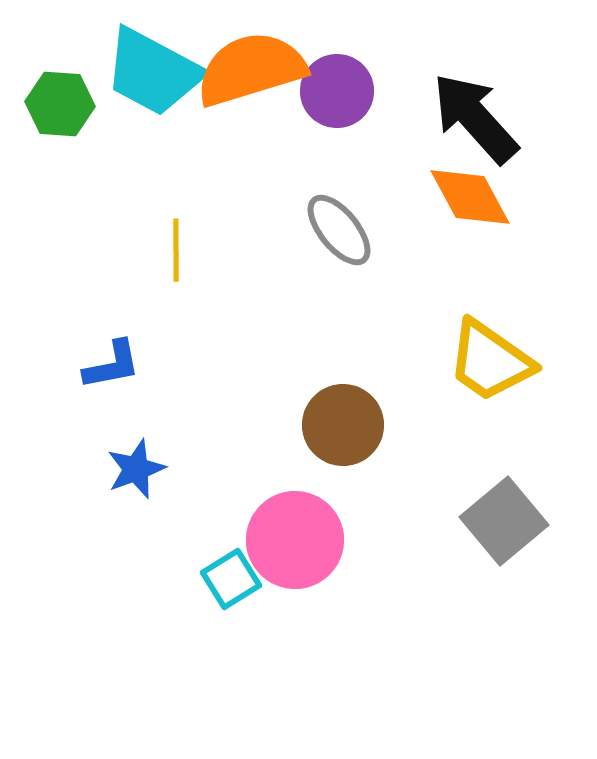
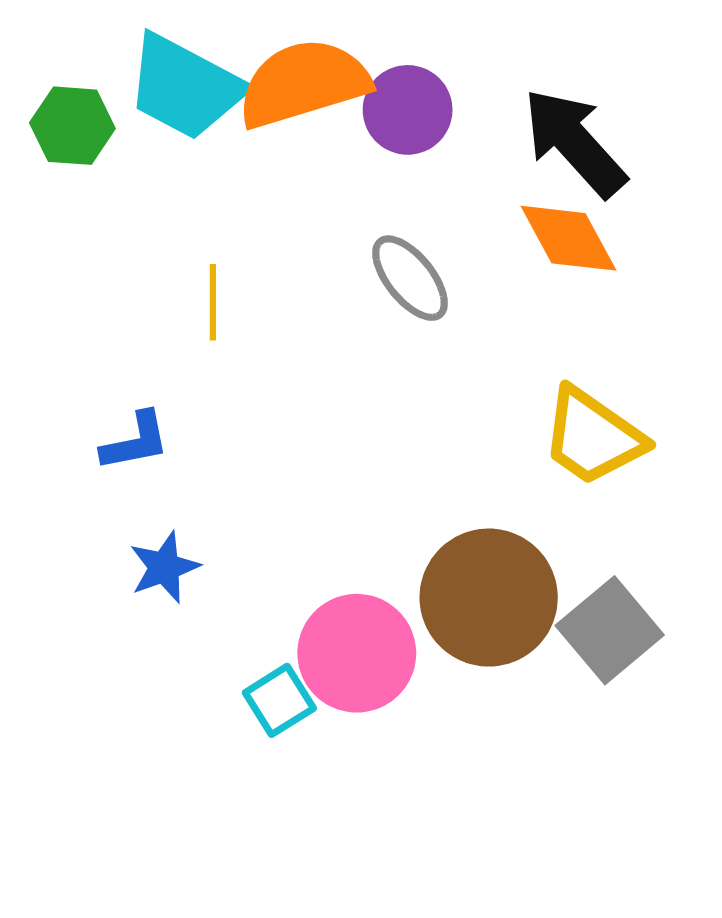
brown circle: (343, 425) -> (489, 598), moved, size x1.4

